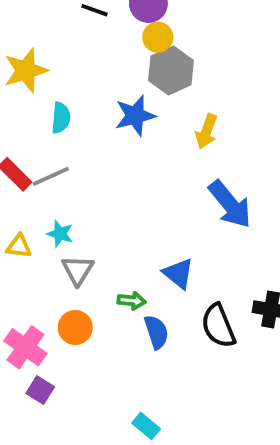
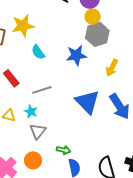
cyan semicircle: (61, 118) -> (38, 52), turned 133
gray line: (51, 176) -> (42, 90), moved
blue triangle: (178, 273) -> (87, 102), moved, size x1.5

